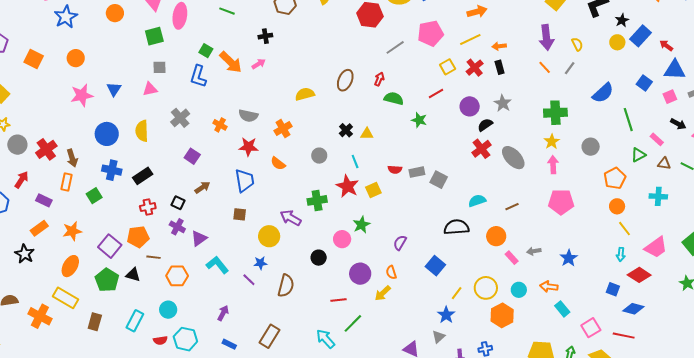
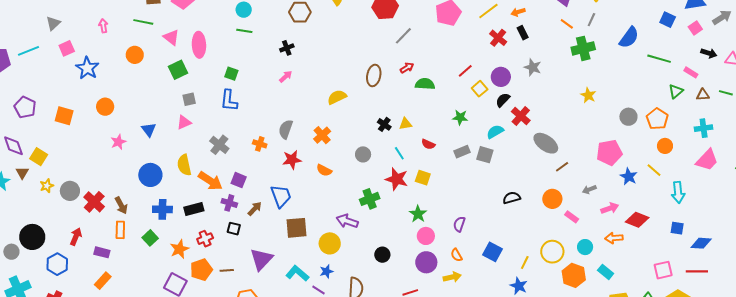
gray line: (395, 47) -> (403, 36), moved
orange arrow: (231, 62) -> (210, 181), moved
yellow square: (448, 67) -> (480, 89), moved
red arrow: (379, 79) -> (407, 68), turned 48
pink star: (82, 95) -> (118, 142), size x0.7
green cross: (555, 113) -> (583, 48), moved
gray semicircle: (248, 116) -> (286, 129), turned 108
green star: (419, 120) -> (460, 117), moved
green line: (628, 120) -> (659, 59), turned -45
black semicircle: (485, 125) -> (503, 100), moved
gray circle: (17, 145) -> (70, 191), moved
gray circle: (591, 147) -> (628, 117), moved
gray ellipse: (513, 158) -> (546, 143), moved
pink arrow: (553, 165) -> (610, 208), moved, turned 84
red semicircle: (395, 170) -> (428, 144), moved, turned 32
black rectangle: (143, 176) -> (194, 209), turned 30
blue trapezoid: (245, 181) -> (281, 196), moved
yellow square: (373, 190) -> (423, 178), turned -35
cyan semicircle: (477, 201) -> (495, 132), moved
brown square: (240, 214) -> (297, 228), size x1.6
purple cross: (177, 227) -> (229, 203), moved
black semicircle: (456, 227) -> (512, 198), size x0.7
yellow line: (624, 229) -> (654, 170), moved
orange star: (72, 231) -> (179, 249), moved
purple triangle: (199, 238) -> (261, 259), size x1.4
pink circle: (342, 239) -> (426, 236), moved
pink trapezoid: (656, 247) -> (707, 160), moved
gray arrow: (534, 251) -> (589, 189), moved
cyan arrow: (621, 254) -> (678, 192), size x1.5
brown line: (154, 257) -> (227, 270), moved
blue star: (569, 258) -> (629, 177), moved
cyan L-shape: (217, 265) -> (297, 273), moved
blue square: (435, 266) -> (492, 252), moved
red diamond: (639, 275) -> (637, 220), moved
yellow arrow: (383, 293) -> (452, 277), turned -138
cyan rectangle: (562, 309) -> (606, 272), moved
pink square: (591, 328) -> (663, 270), turned 30

